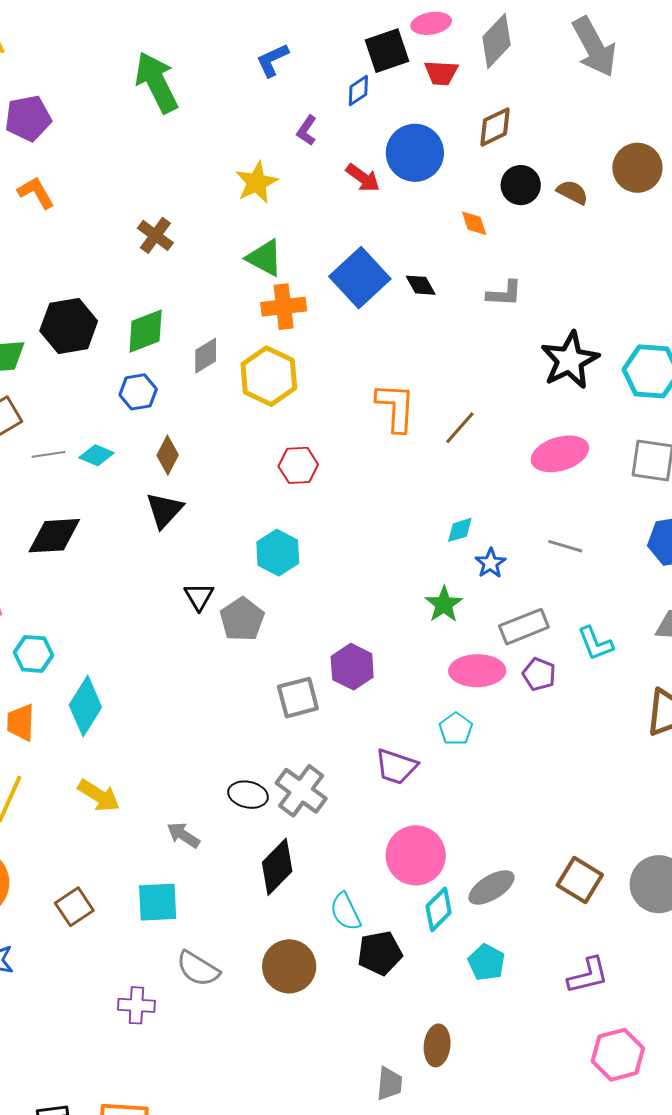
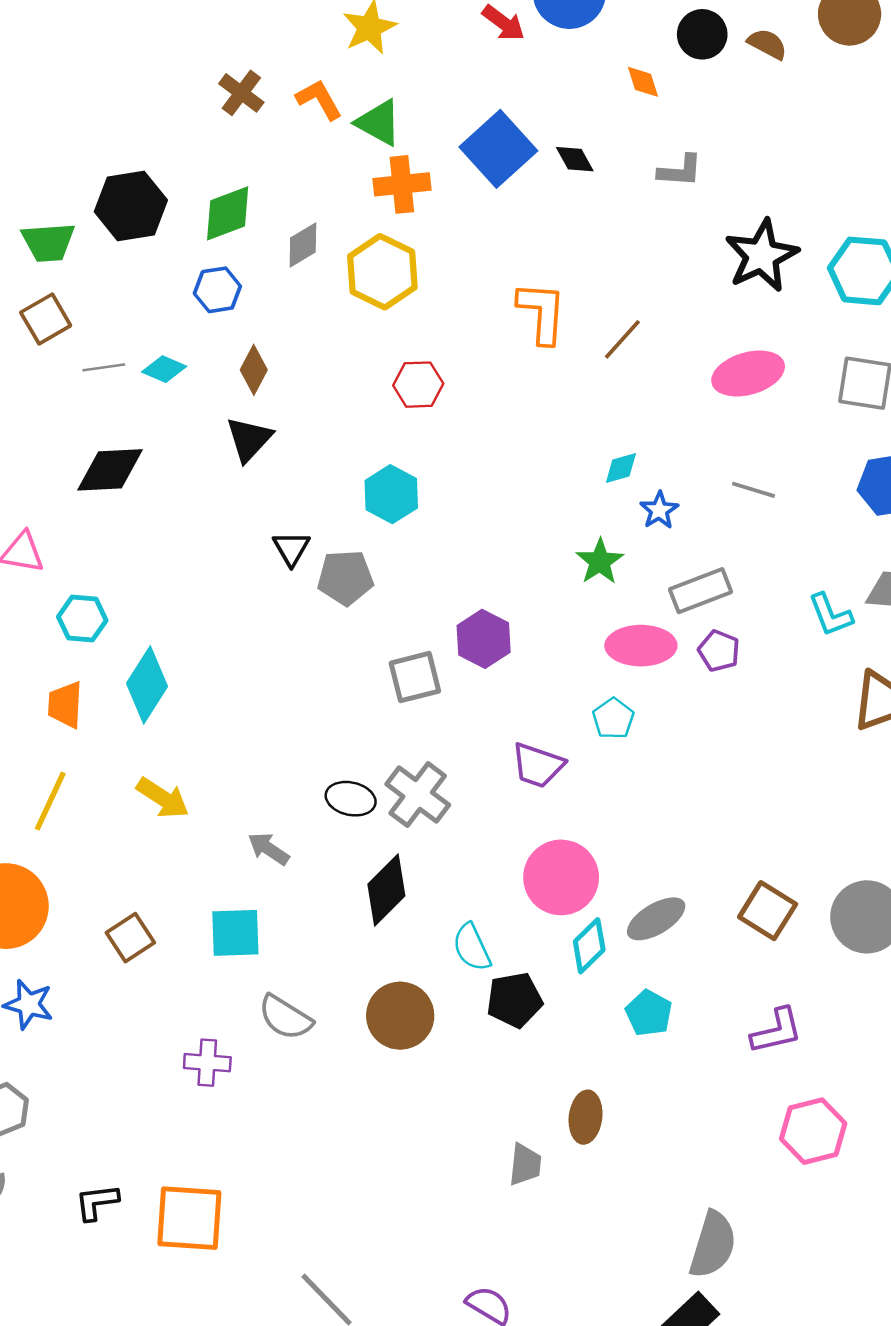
orange L-shape: (36, 193) -> (319, 99), moved
gray pentagon: (242, 619) -> (345, 578), turned 30
cyan L-shape: (595, 643) -> (830, 615), moved

